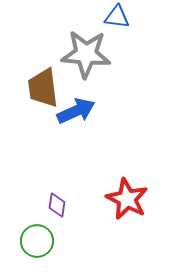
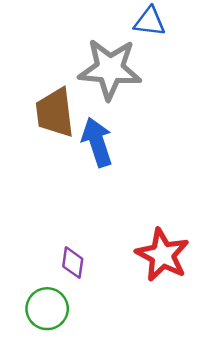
blue arrow: (76, 111) -> (97, 142), turned -84

